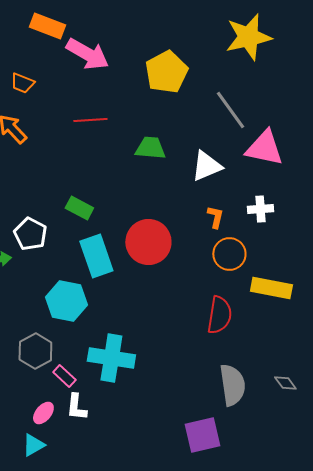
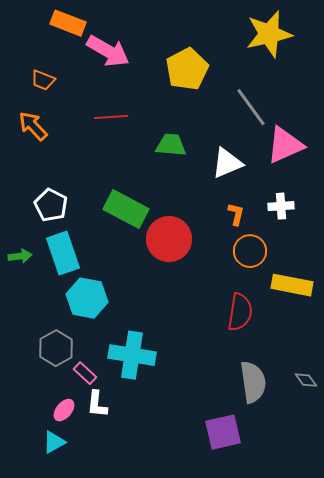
pink triangle: (264, 148) -> (285, 145), turned -36
green rectangle: (79, 208) -> (126, 209), moved, size x1.6
white pentagon: (30, 234) -> (51, 205), moved
cyan rectangle: (96, 256) -> (63, 253), moved

